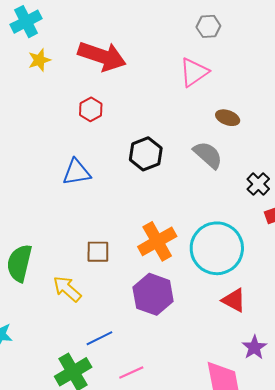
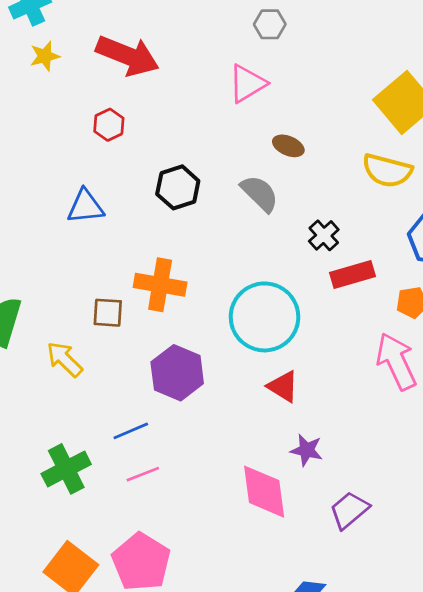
orange cross: (157, 241) -> (160, 285), moved, turned 36
blue line: (99, 338) -> (131, 431), moved
purple star: (254, 347) -> (307, 450), turned -30

